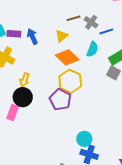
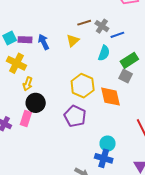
orange diamond: (67, 57) -> (111, 97), moved, turned 35
yellow arrow: (25, 80) -> (28, 84), moved
purple pentagon: (60, 100) -> (75, 116), moved
cyan circle: (84, 139) -> (108, 144), moved

